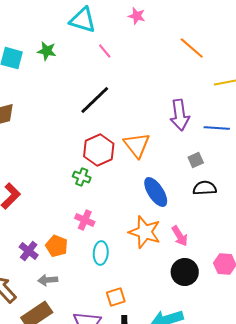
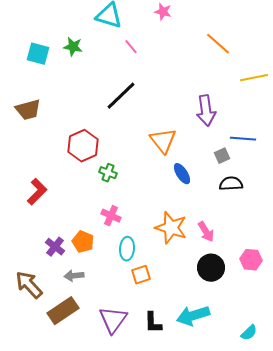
blue line: (217, 128) -> (243, 139), moved
red hexagon: (99, 150) -> (83, 146), moved
blue ellipse: (156, 192) -> (182, 174), moved, size x0.7
orange square: (116, 297) -> (141, 275), moved

